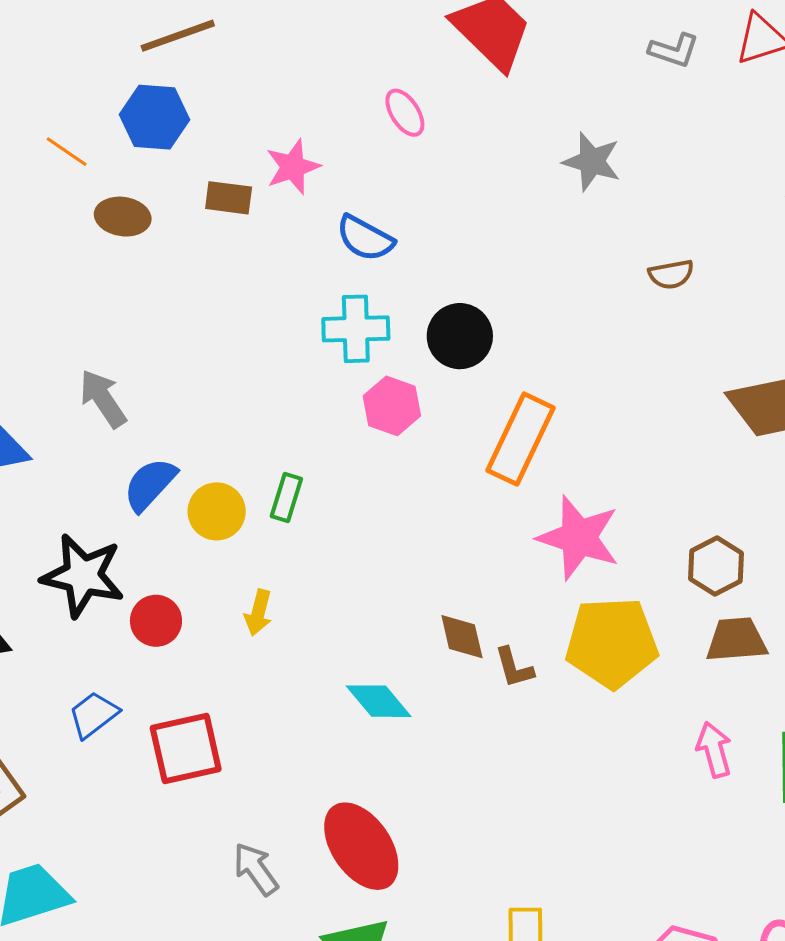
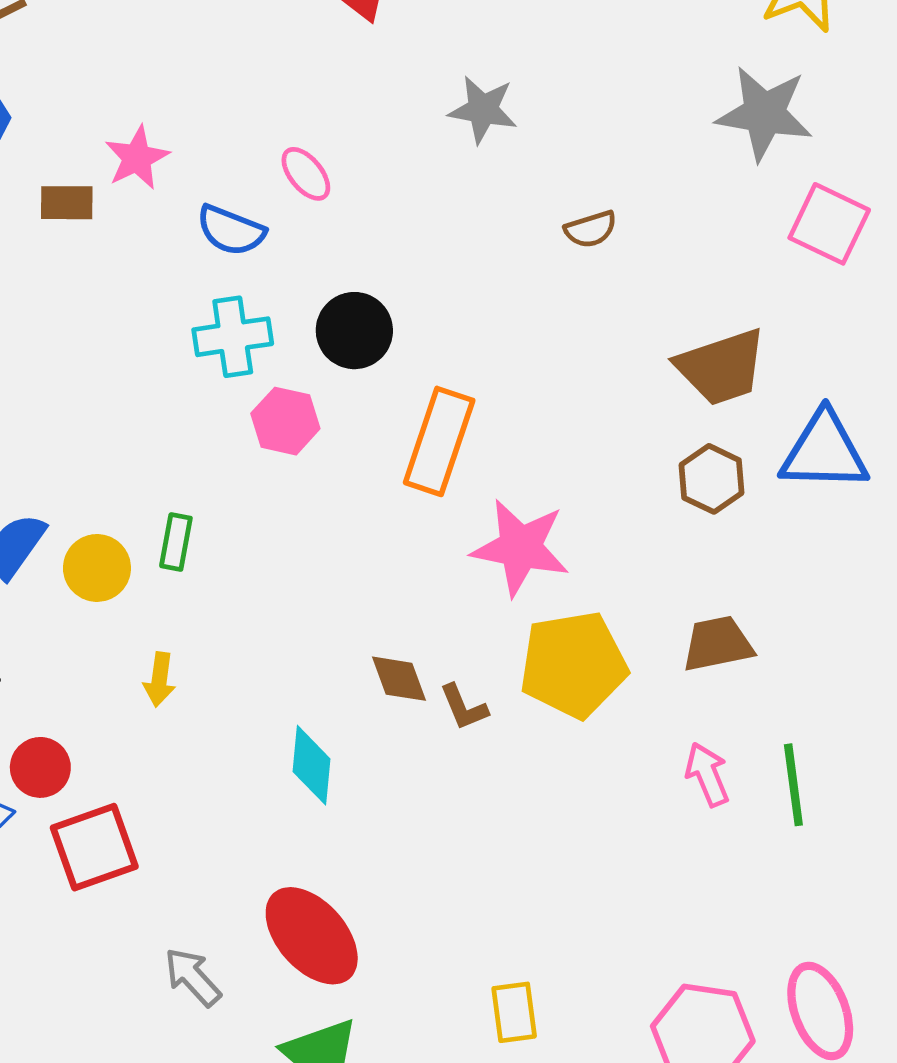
pink ellipse: (405, 113) -> (306, 174), moved
brown hexagon: (716, 566) -> (711, 479), moved
red circle: (156, 621) -> (40, 767), moved
cyan diamond: (379, 701) -> (311, 765), turned 52

